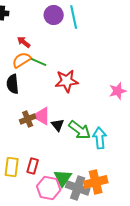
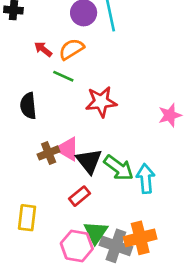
orange semicircle: (22, 60) -> (71, 49), moved
black triangle: (58, 125) -> (89, 161), size x1.5
red rectangle: (33, 166) -> (80, 196), moved, turned 35

